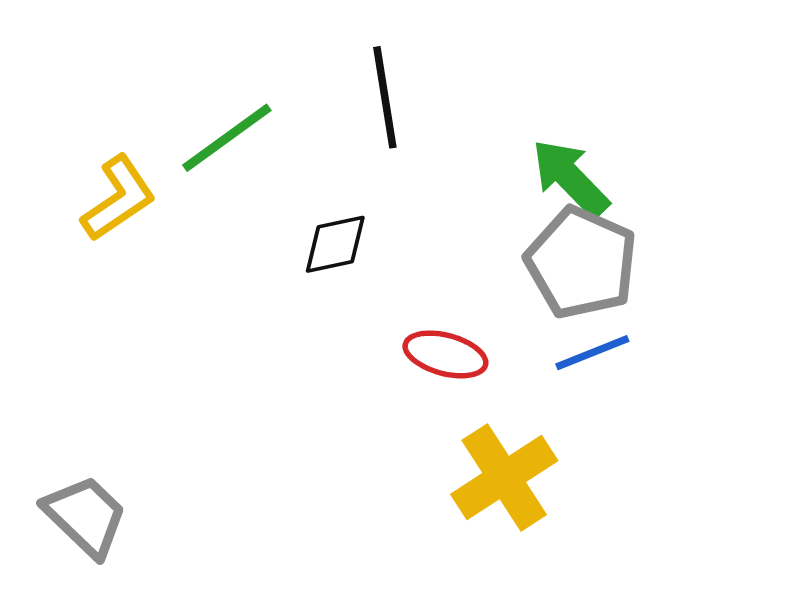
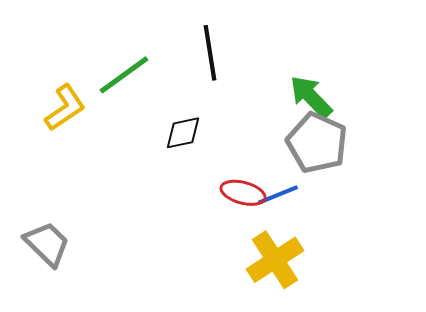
blue line: (592, 353) -> (278, 195), moved
gray trapezoid: (85, 516) -> (47, 244), moved

